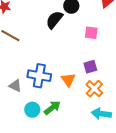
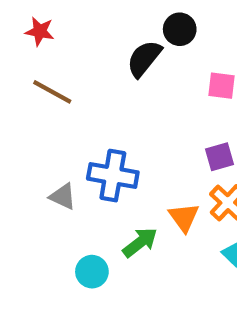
orange triangle: (68, 80) -> (184, 217), moved
cyan circle: (32, 110) -> (92, 272), moved

